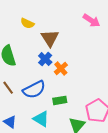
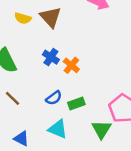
brown triangle: (50, 38) -> (51, 17), moved
blue semicircle: (34, 90) -> (54, 98), moved, size x0.6

